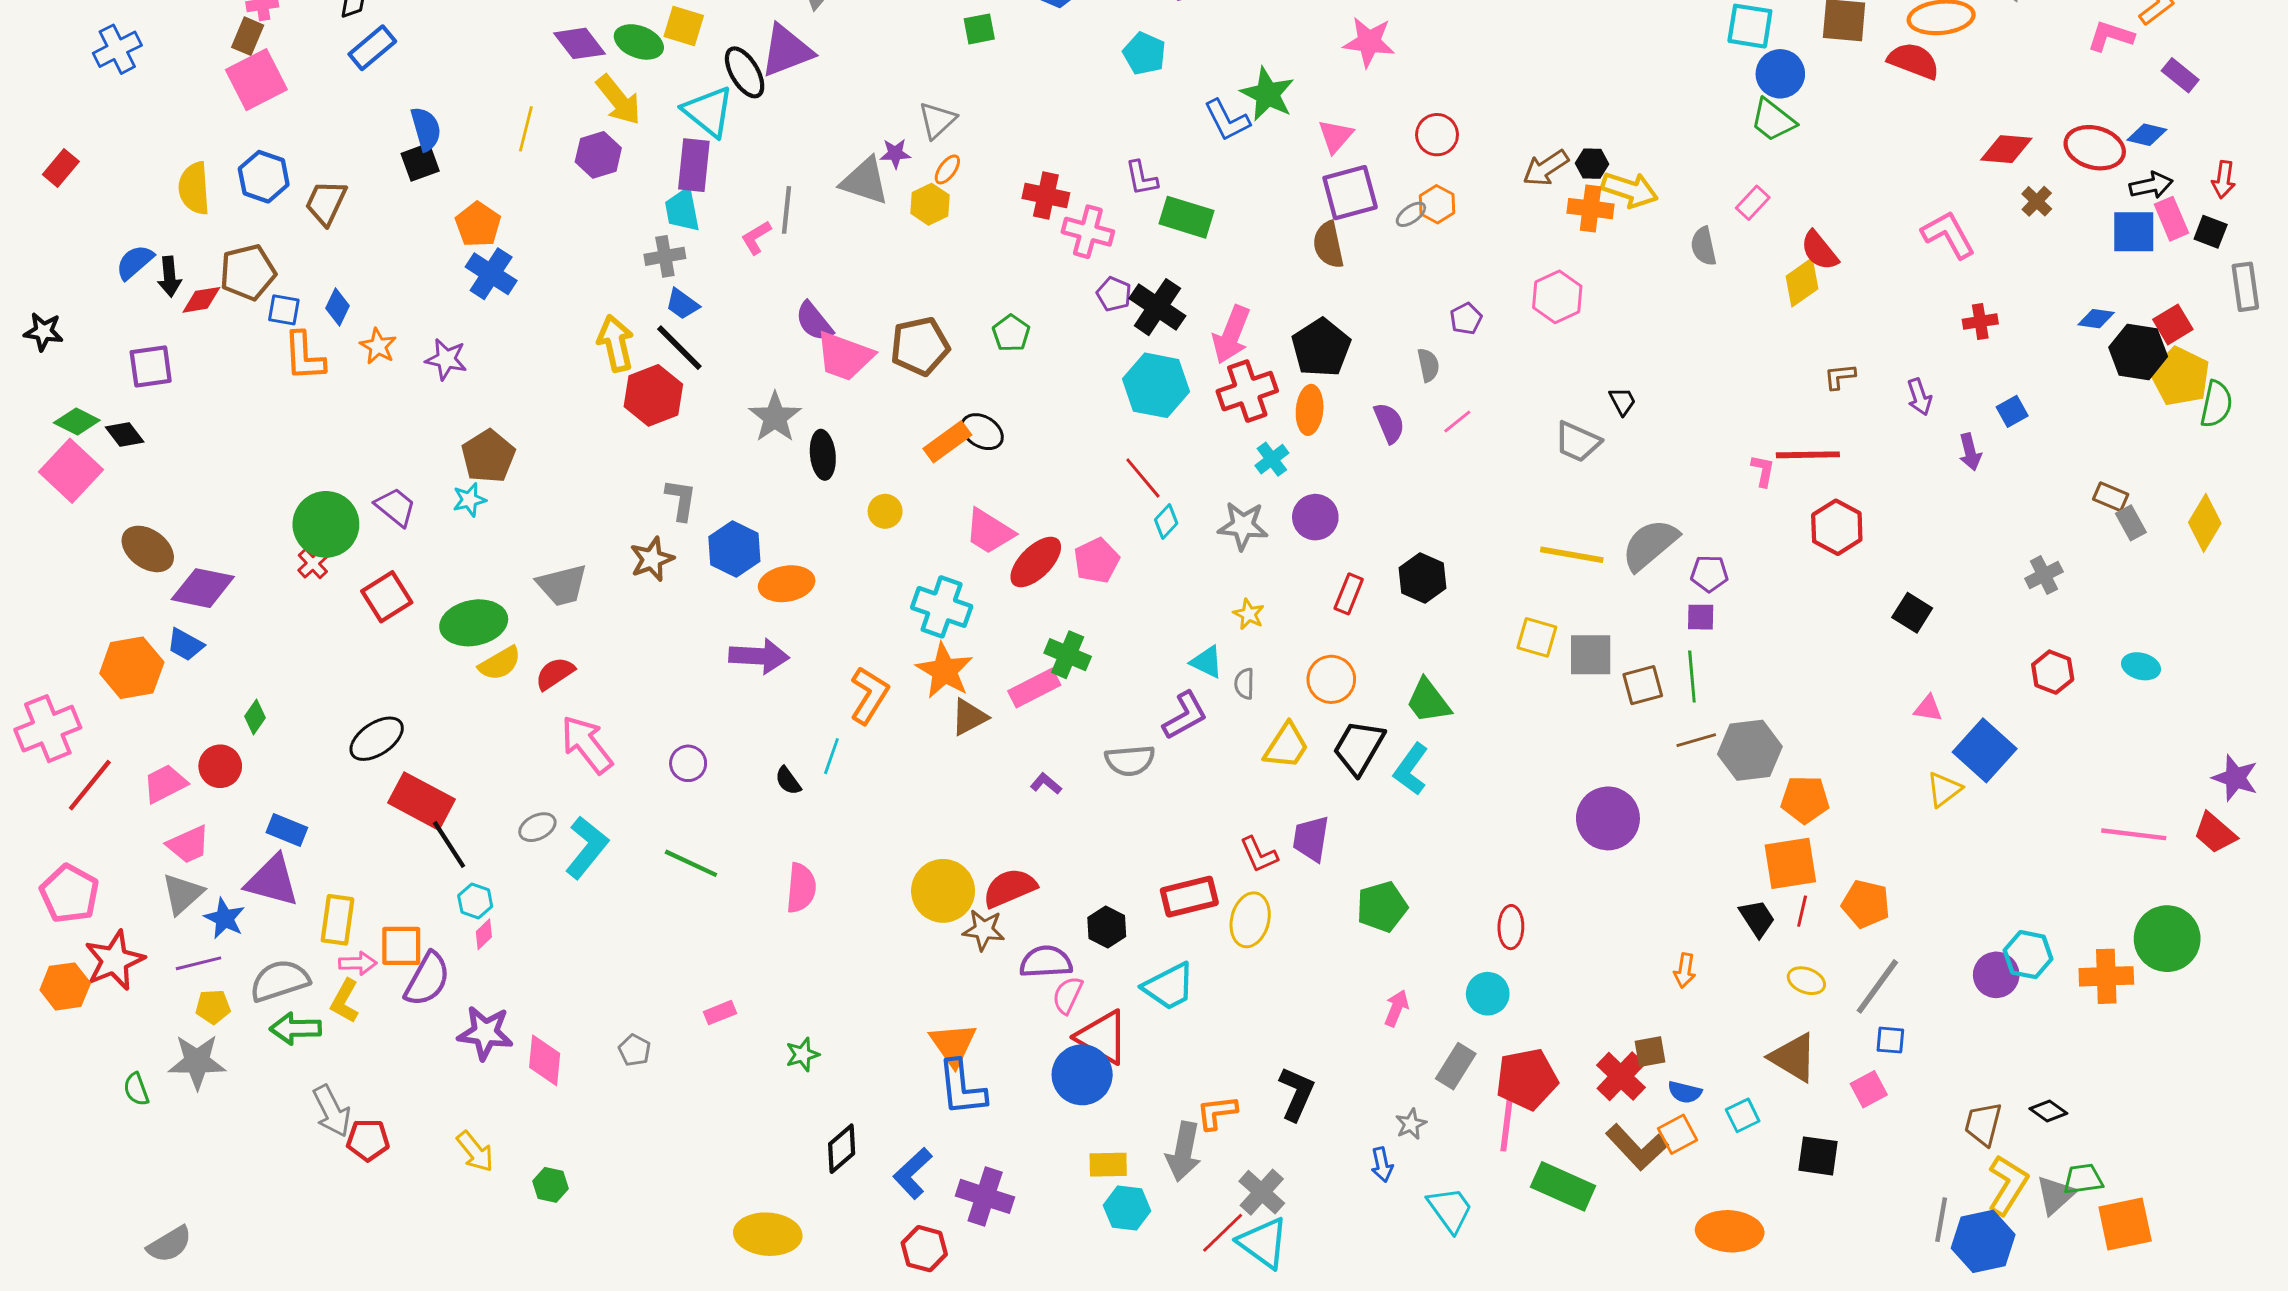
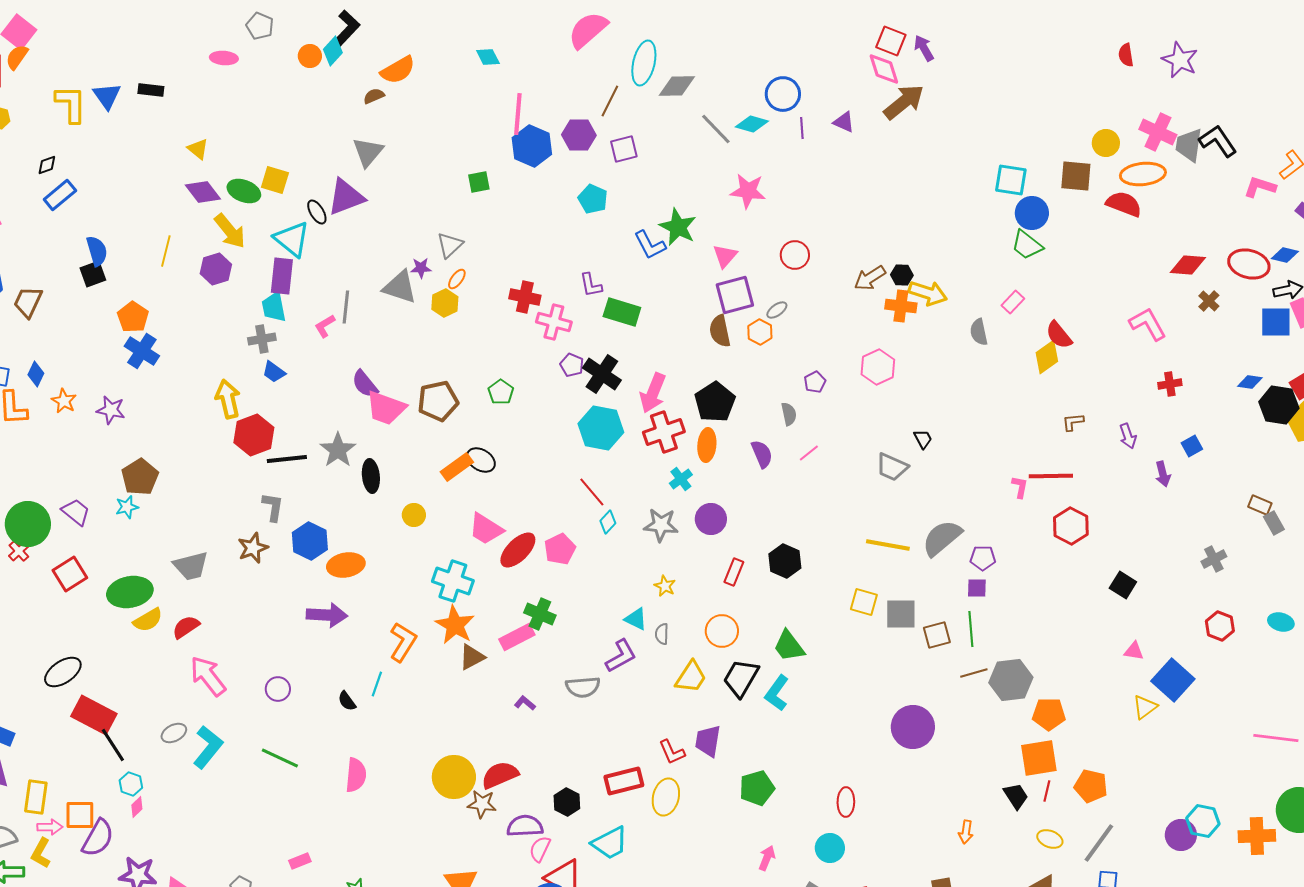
black ellipse: (745, 72) -> (317, 212), size x0.7
orange hexagon: (1437, 204) -> (760, 332), moved
black line: (679, 348) -> (287, 459), moved, turned -51

